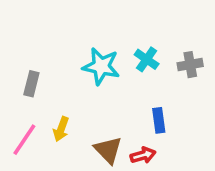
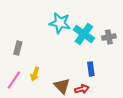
cyan cross: (147, 59) -> (84, 34), size x1.5
cyan star: (101, 66) -> (60, 23), moved

